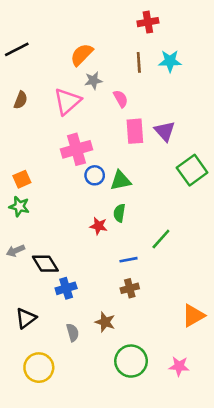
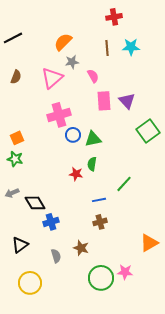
pink star: (179, 366) -> (125, 272), moved

